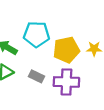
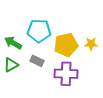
gray rectangle: (37, 76) -> (37, 61), moved

